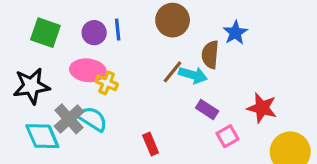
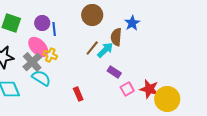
blue line: (118, 30) -> (54, 29), moved
pink ellipse: (88, 70) -> (38, 47), turned 40
cyan arrow: (193, 75) -> (105, 50), turned -60
red star: (262, 108) -> (149, 89), moved
gray cross: (69, 119) -> (32, 62), moved

